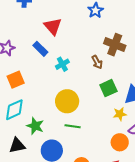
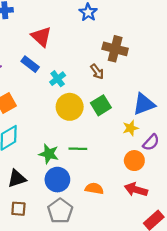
green square: (108, 88) -> (101, 105), moved
yellow circle: (67, 101) -> (70, 107), moved
green star: (35, 126) -> (49, 154), moved

